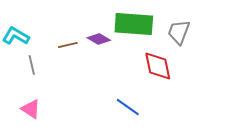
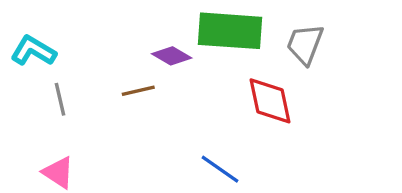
brown line: (68, 45) -> (138, 91), moved

